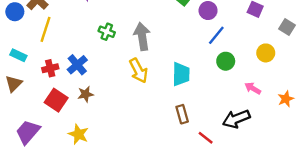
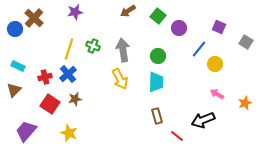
yellow line: (45, 29) -> (69, 49), moved
blue line: (216, 35) -> (199, 49), moved
yellow circle: (266, 53) -> (215, 64), moved
green circle: (226, 61) -> (158, 56), moved

